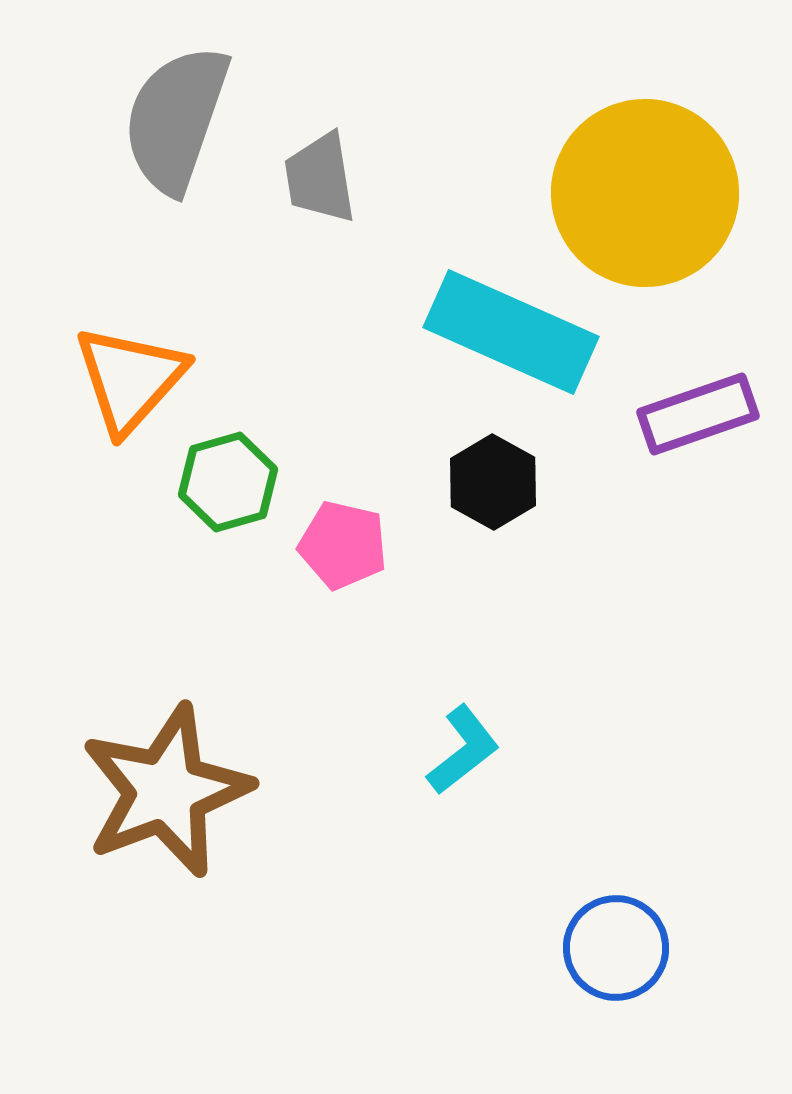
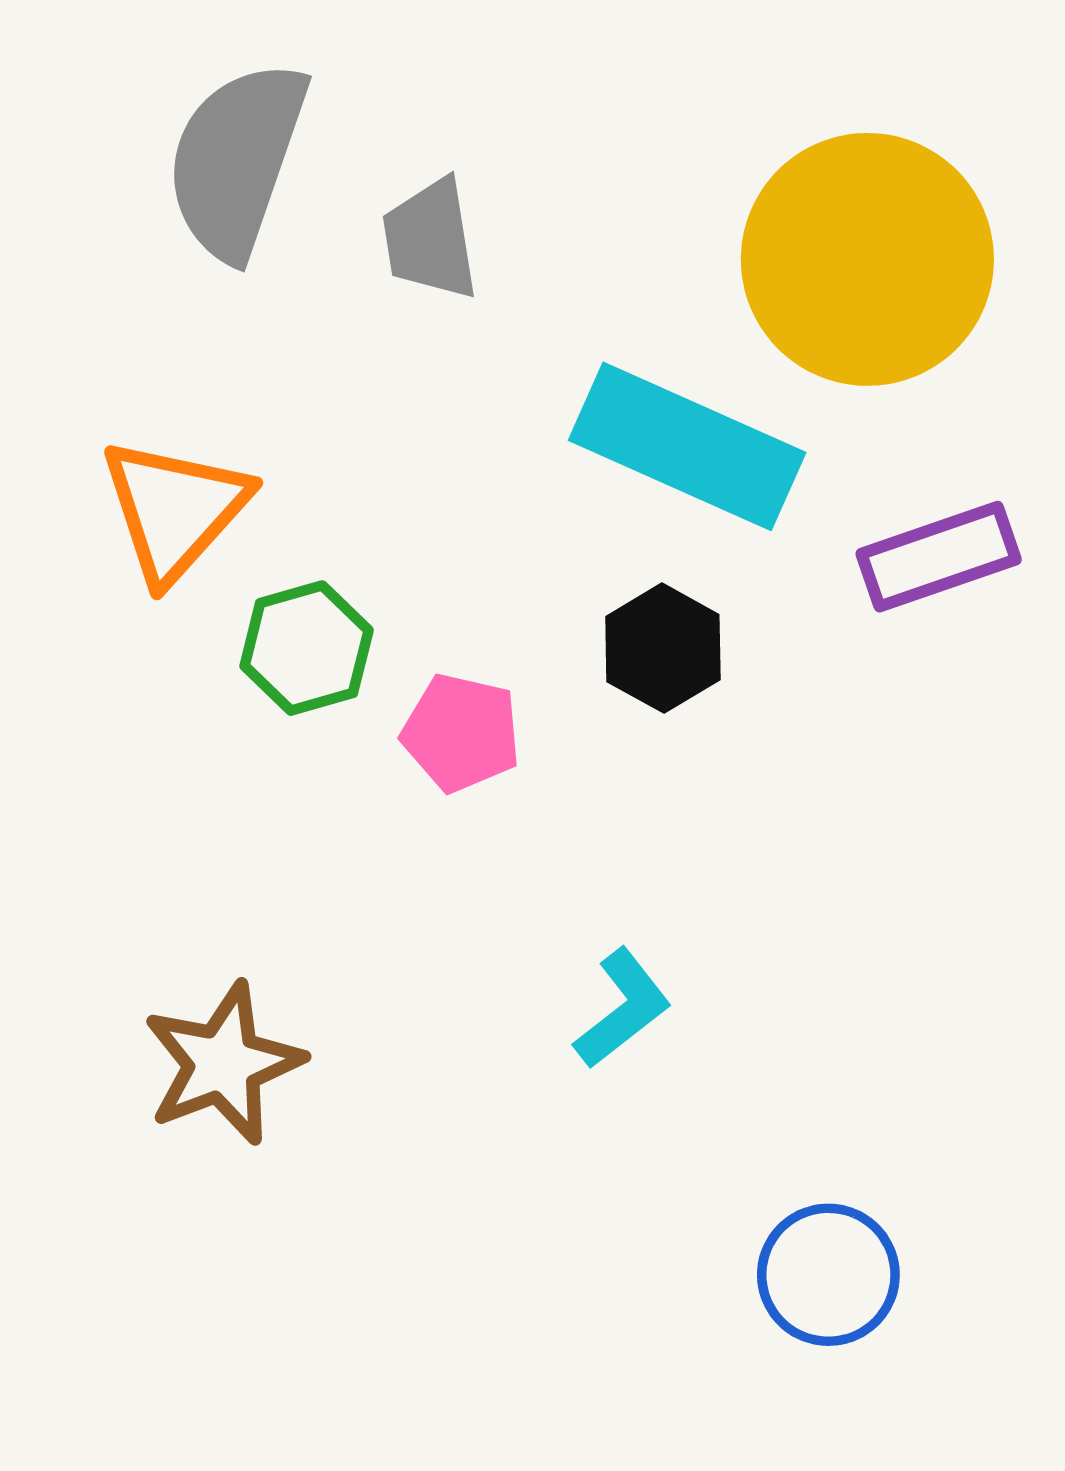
brown star: (166, 791) -> (223, 1064), size x0.7

